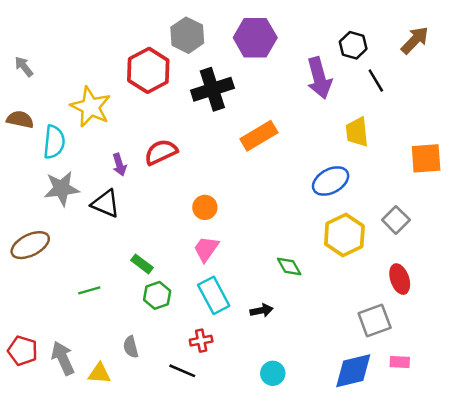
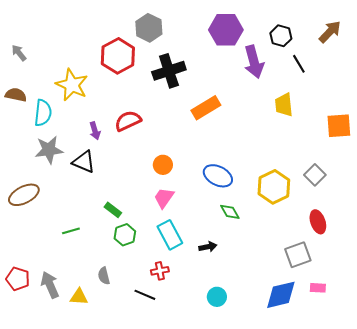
purple hexagon: (255, 38) -> (226, 30), moved
blue ellipse: (331, 181) -> (218, 176), moved, turned 56

